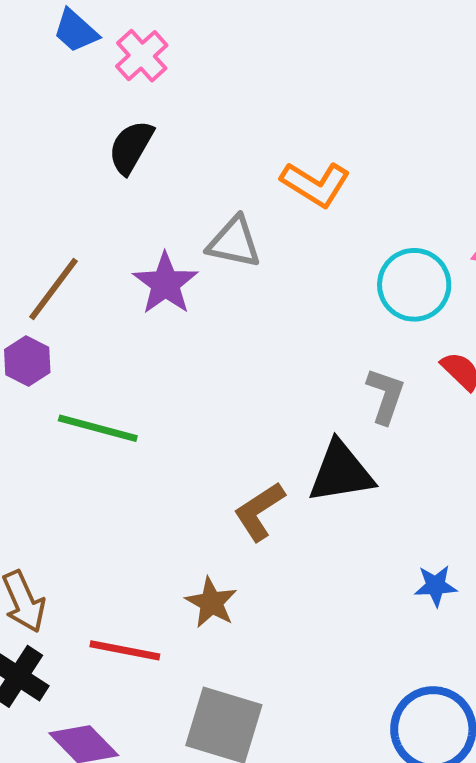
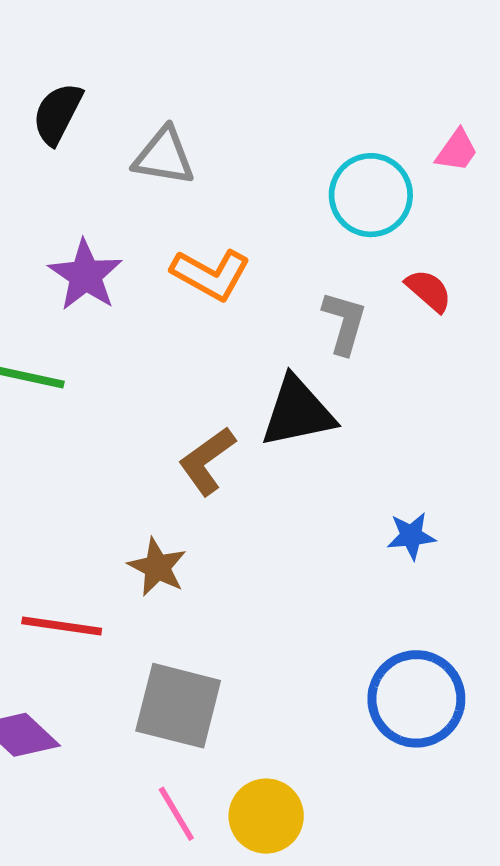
black semicircle: (131, 147) -> (57, 114), moved
orange L-shape: (315, 184) -> (211, 274), moved
purple star: (165, 284) -> (85, 275), moved

